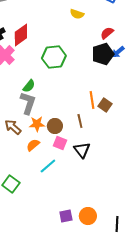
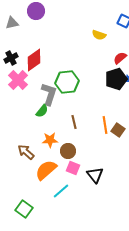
yellow semicircle: (77, 14) -> (99, 35), moved
gray L-shape: (28, 103) -> (49, 94), moved
brown line: (80, 121) -> (74, 122), moved
orange star: (37, 124) -> (50, 140), moved
orange semicircle: (33, 145) -> (46, 170), size x1.6

